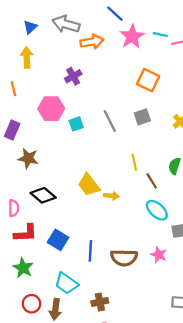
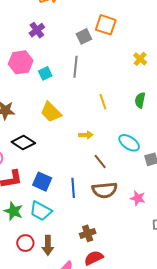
gray square: (142, 117) -> (84, 36), moved
gray line: (110, 121) -> (76, 67), turned 40
brown line: (152, 181) -> (100, 161), moved
yellow trapezoid: (89, 185) -> (51, 112), moved
pink star: (159, 255) -> (138, 198), moved
cyan trapezoid: (66, 283) -> (41, 211), moved

